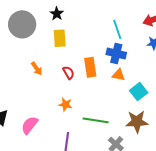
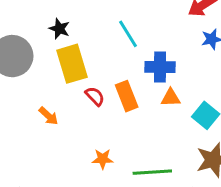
cyan line: (117, 29) -> (128, 34), moved
yellow rectangle: (60, 38) -> (72, 64), size x1.4
red semicircle: (68, 73) -> (95, 96), moved

